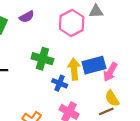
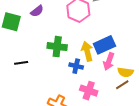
pink arrow: (110, 72) -> (109, 61), moved
yellow semicircle: (112, 98) -> (125, 72), turned -42

